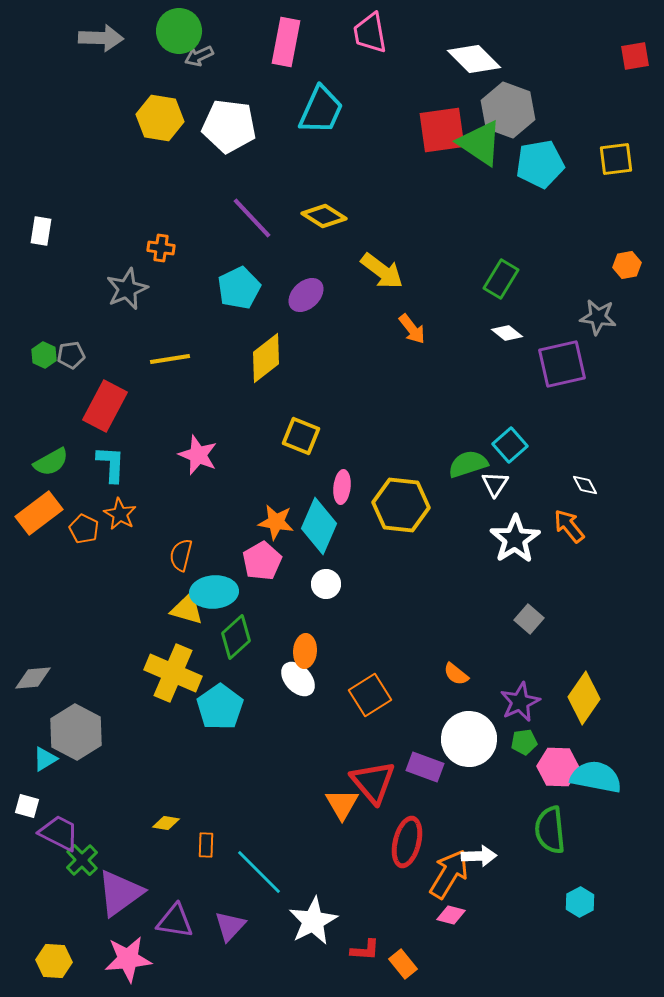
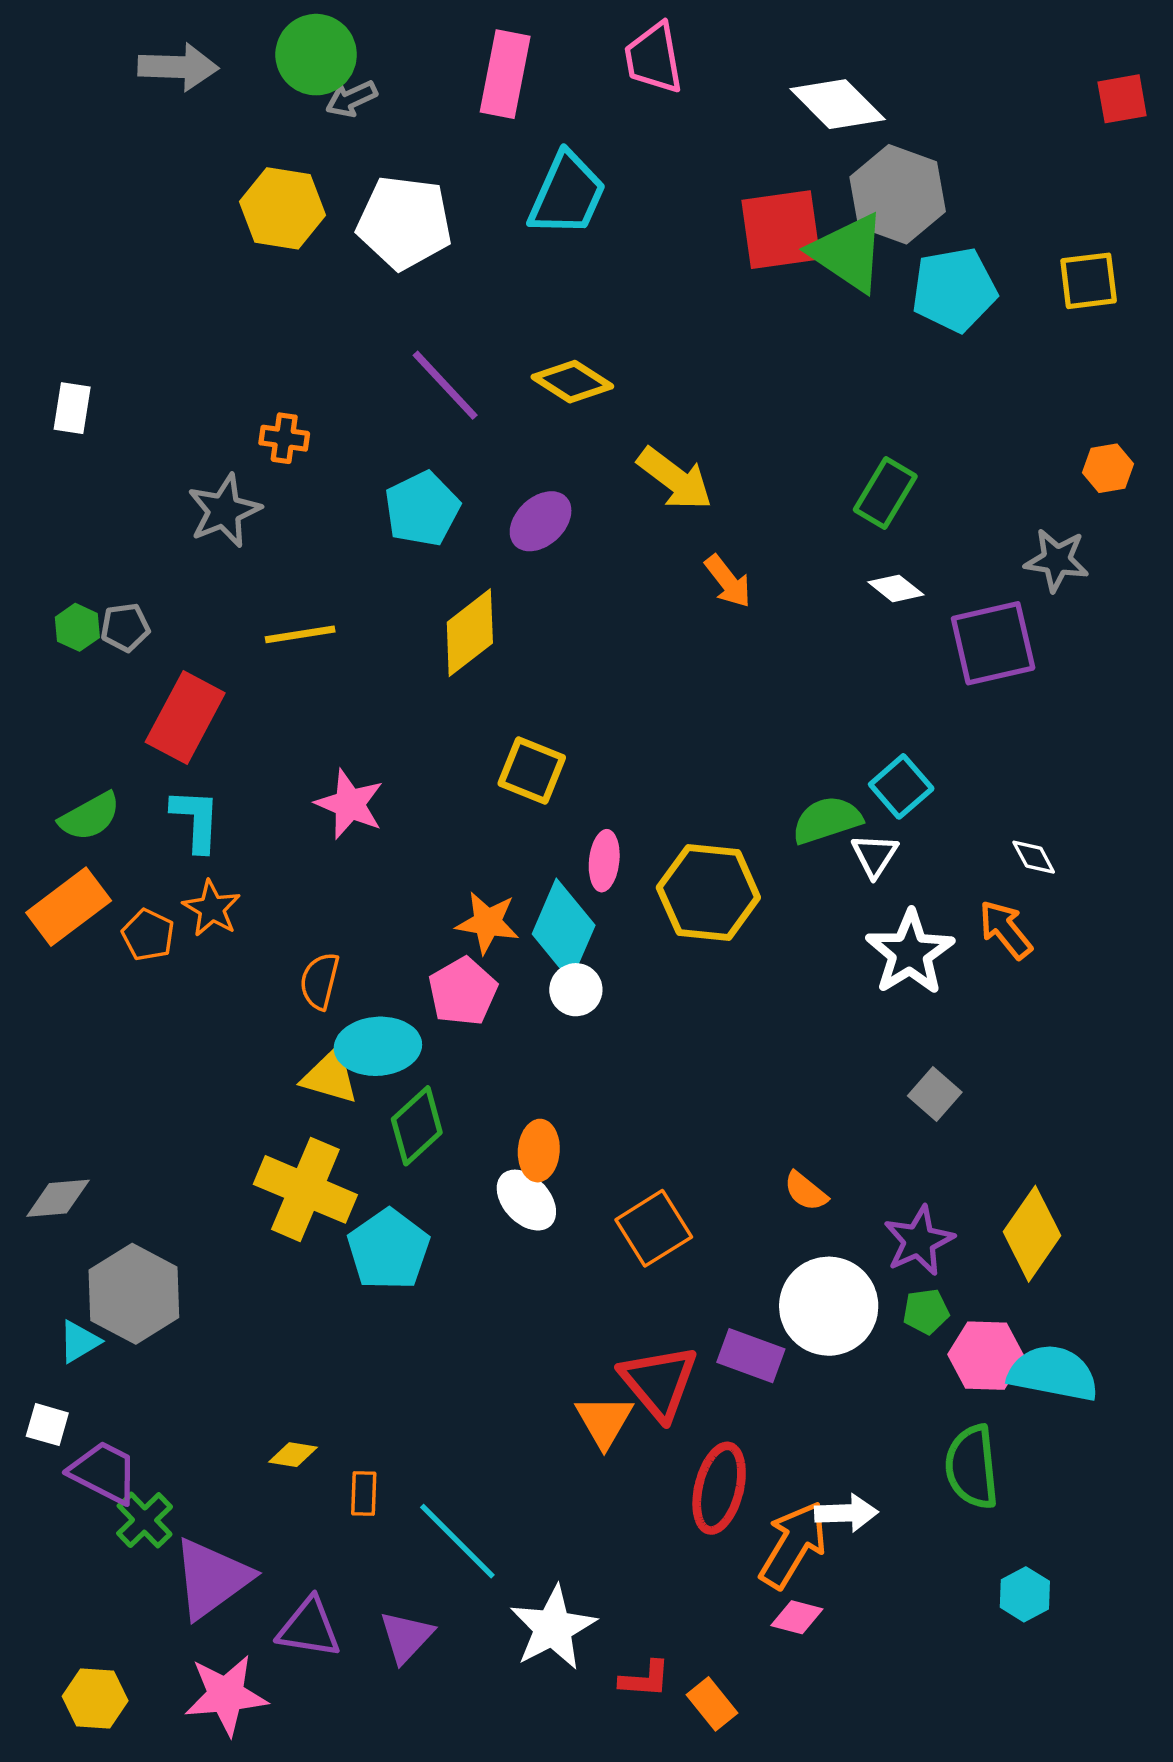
white circle: (326, 584) -> (576, 990), moved

